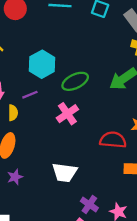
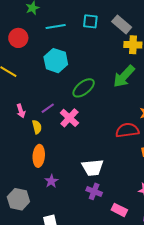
cyan hexagon: (42, 64) -> (56, 61), moved
pink cross: (67, 114) -> (69, 118), moved
purple cross: (89, 204) -> (94, 191), moved

